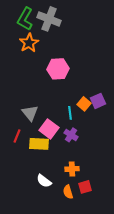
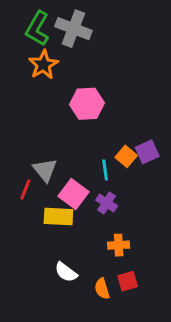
red line: (17, 136) -> (25, 189), moved
orange cross: (72, 169) -> (119, 245), moved

